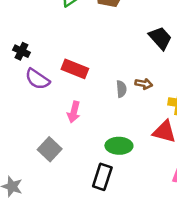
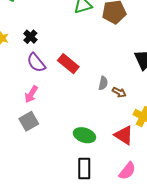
gray semicircle: (121, 89) -> (103, 83), moved
pink arrow: (74, 112) -> (31, 94), moved
black rectangle: (102, 177) -> (84, 168), moved, turned -35

